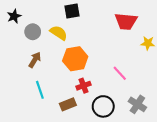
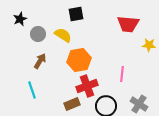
pink line: (120, 73) -> (122, 74), turned 49
red cross: (83, 86) -> (87, 86), size x1.5
cyan line: (40, 90) -> (32, 90), moved

